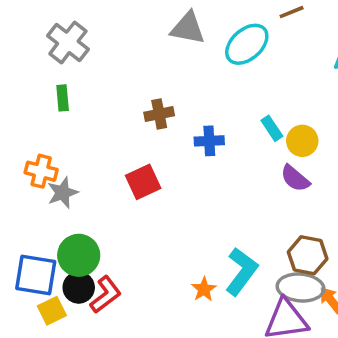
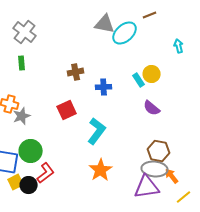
gray triangle: (188, 28) -> (105, 24), moved
yellow circle: (302, 141) -> (152, 74), moved
cyan L-shape: (241, 271) -> (97, 131), moved
black circle: (79, 287) -> (29, 185), moved
orange star: (204, 289) -> (101, 170), size x1.6

